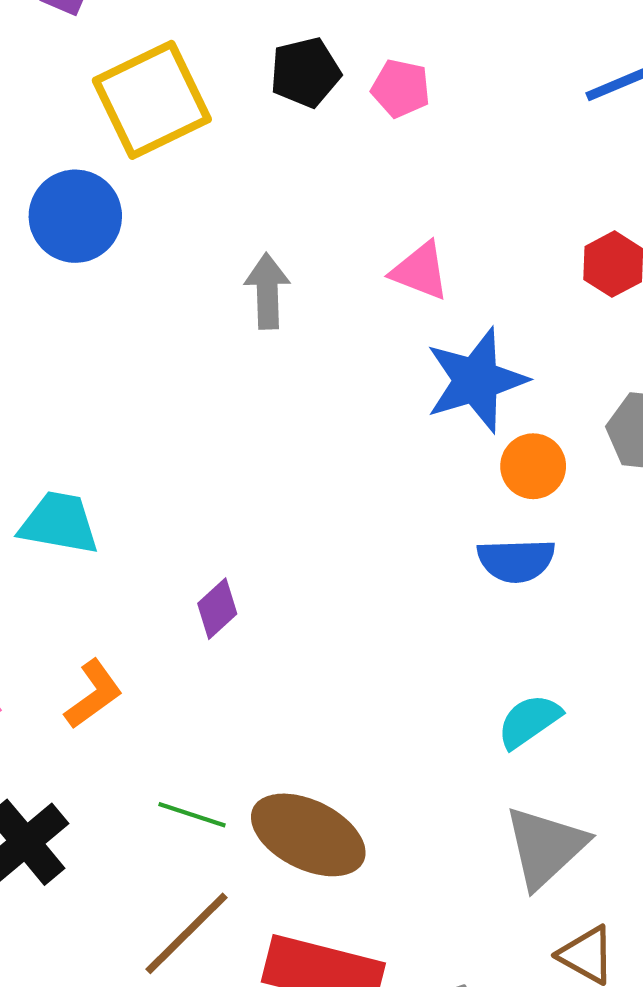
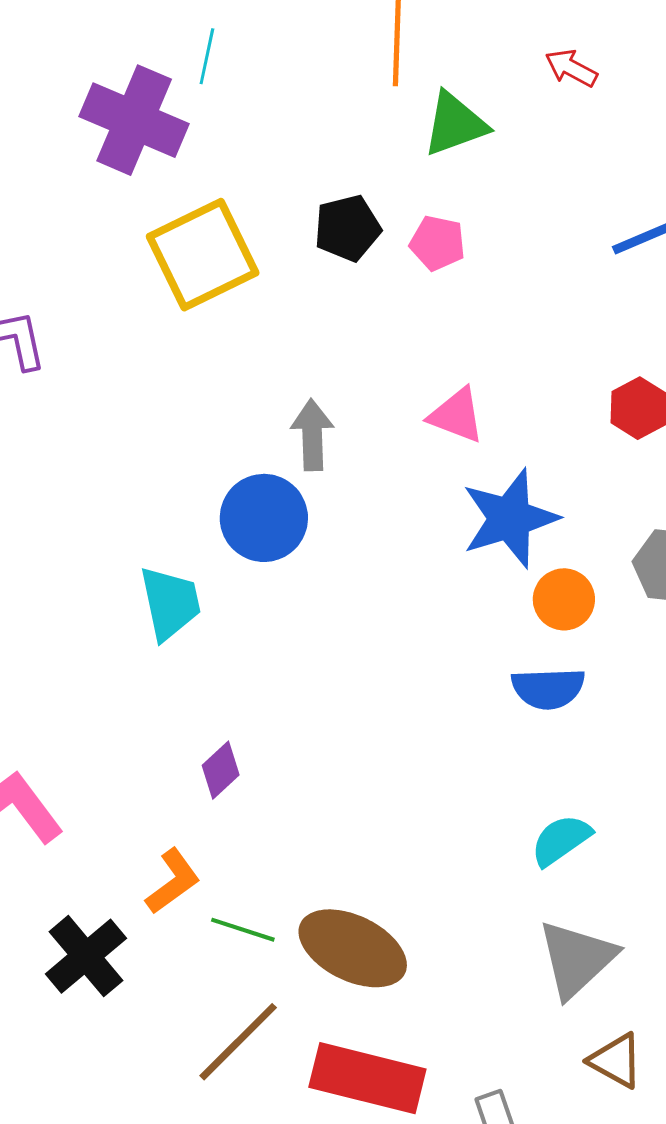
blue circle: (75, 216) -> (264, 518), moved
cyan trapezoid: (59, 523) -> (170, 603), moved, turned 68
purple diamond: (217, 609) -> (221, 770), moved
orange L-shape: (93, 694) -> (173, 881), moved

